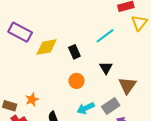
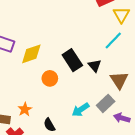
cyan line: (105, 36) -> (113, 41), moved
black rectangle: (74, 52) -> (72, 60), moved, size x1.5
orange circle: (76, 81) -> (50, 78), moved

